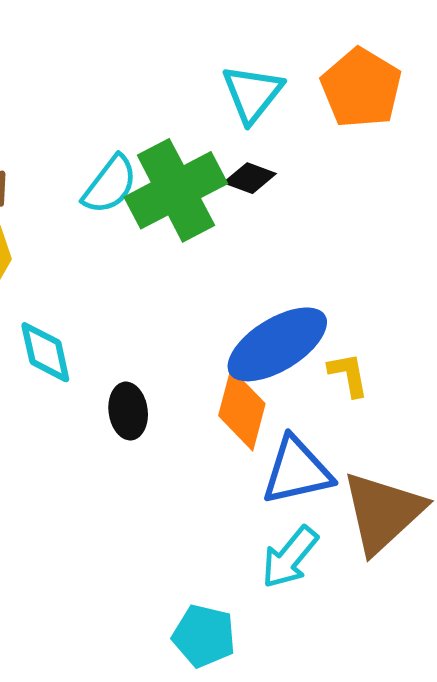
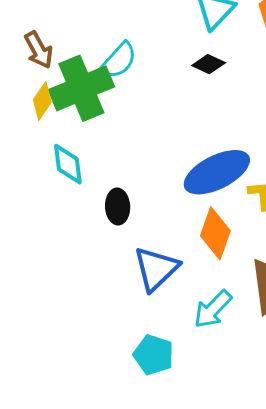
green cross: (176, 190) -> (81, 88), moved
orange diamond: (242, 410) -> (215, 233), moved
blue triangle: (297, 471) -> (156, 269), moved, turned -36

